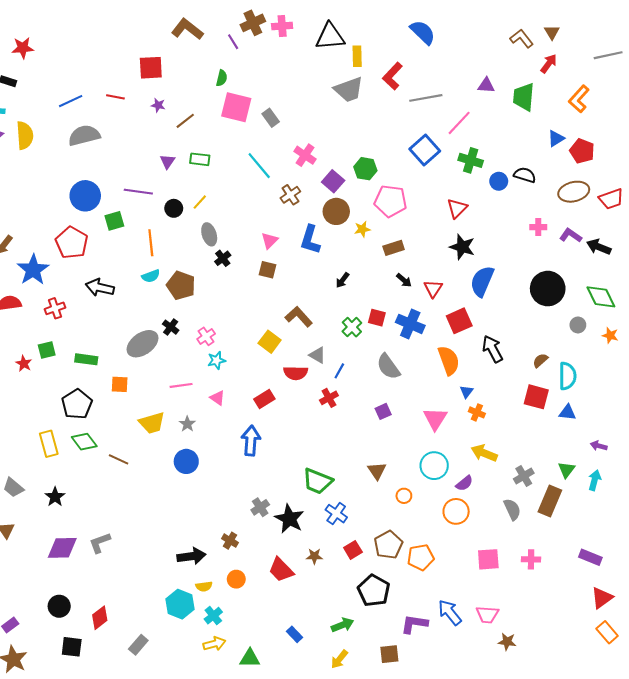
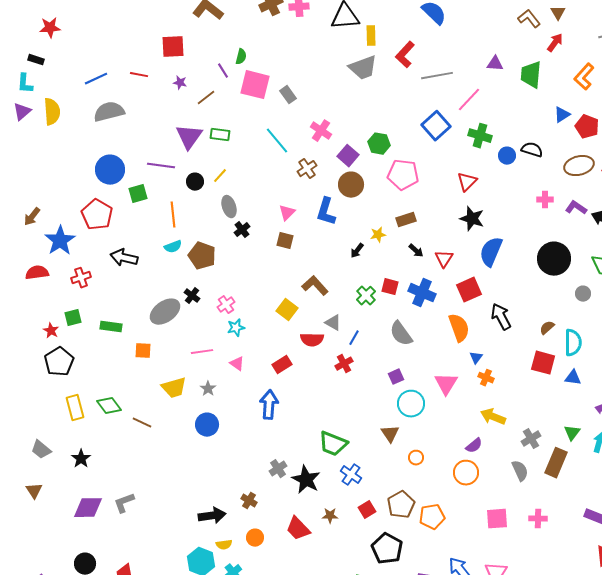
purple line: (233, 42) -> (223, 71), moved
purple triangle: (167, 161) -> (189, 137), size x1.8
yellow star: (362, 229) -> (378, 235), moved
black pentagon: (77, 404) -> (59, 362), moved
cyan circle: (434, 466) -> (411, 404), moved

